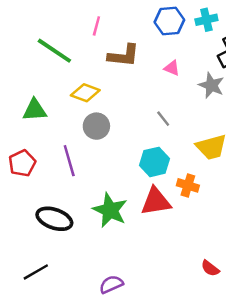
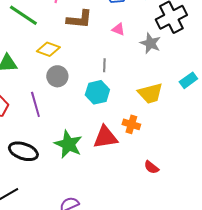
gray line: (163, 119) -> (104, 65), moved, turned 40
cyan hexagon: (155, 162) -> (97, 92), moved
red semicircle: (210, 268) -> (151, 167), moved

